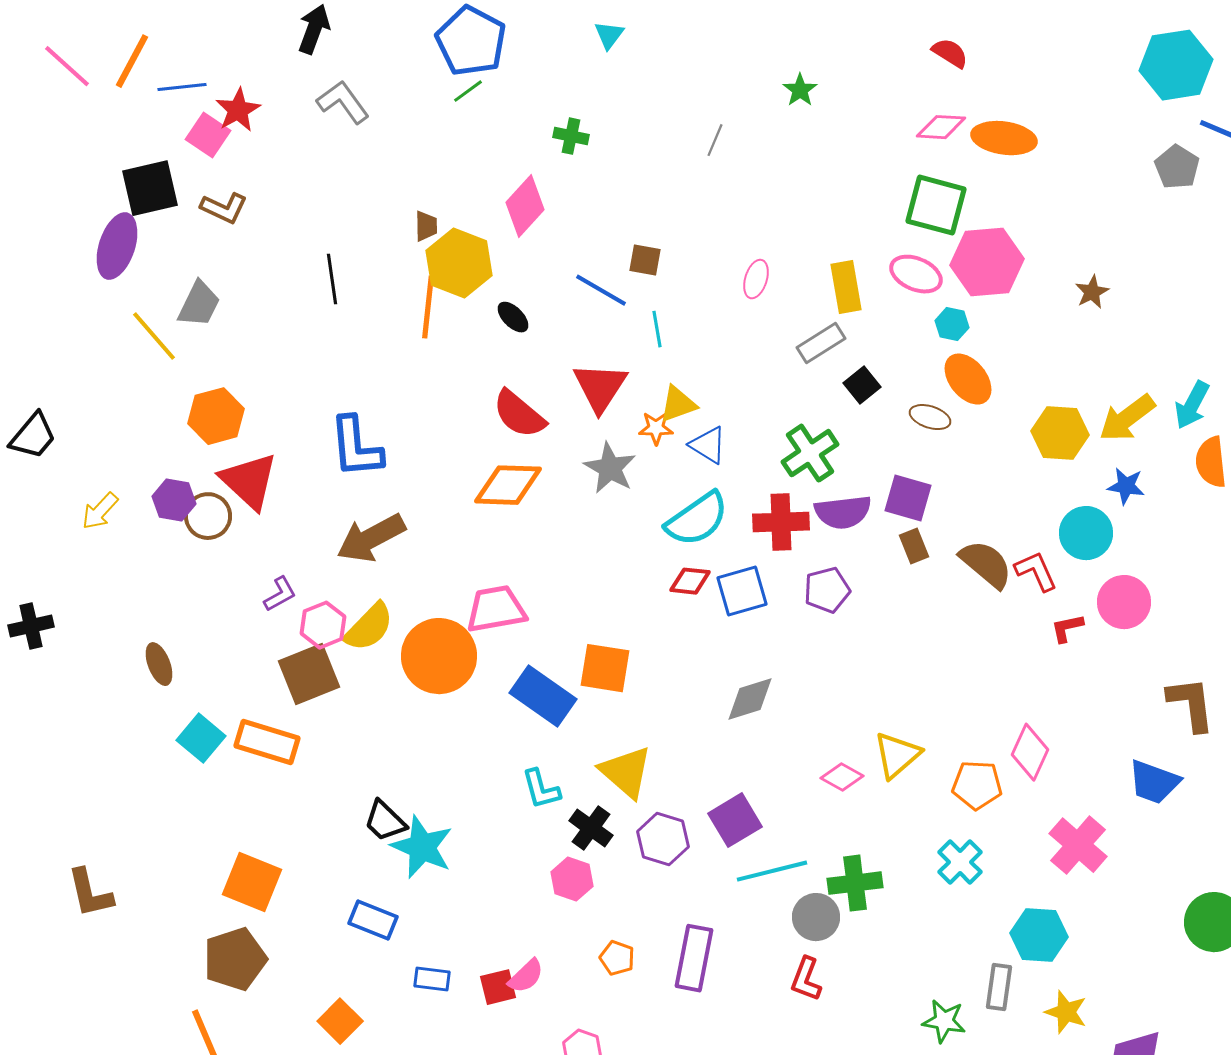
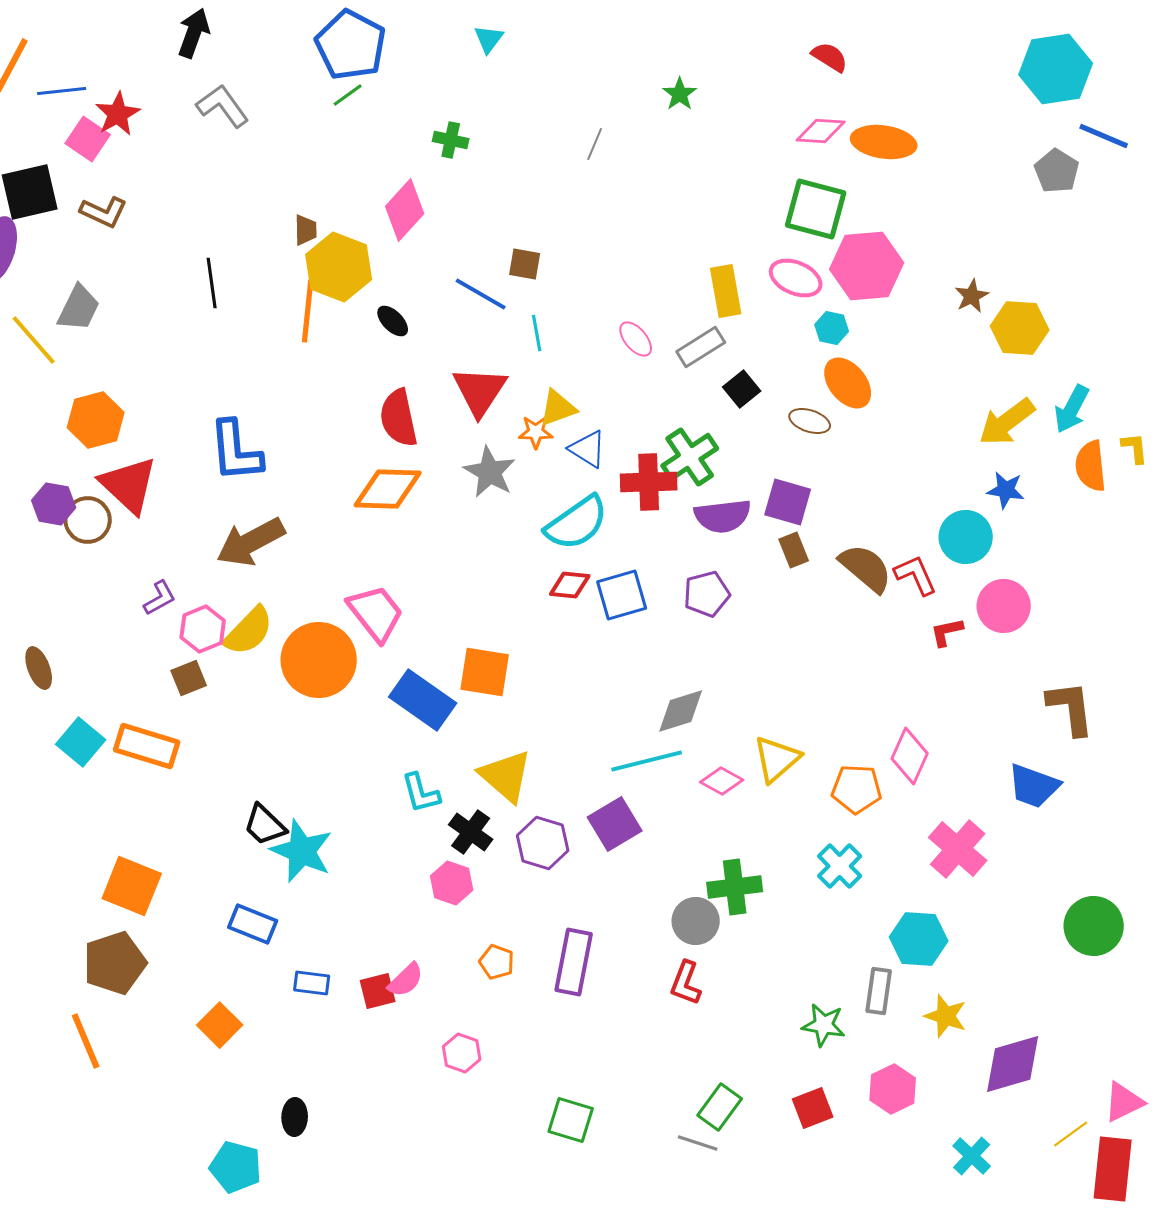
pink ellipse: (756, 279) -> (636, 339), moved, turned -57
red semicircle: (519, 414) -> (399, 418), turned 38
yellow hexagon: (1060, 433) -> (1020, 328), moved
red cross: (781, 522) -> (649, 482), moved
pink trapezoid: (496, 609) -> (376, 613), turned 62
brown square: (309, 674) -> (189, 678), size x0.6
gray diamond: (750, 699) -> (681, 711), moved
cyan line: (772, 871) -> (647, 761), moved

